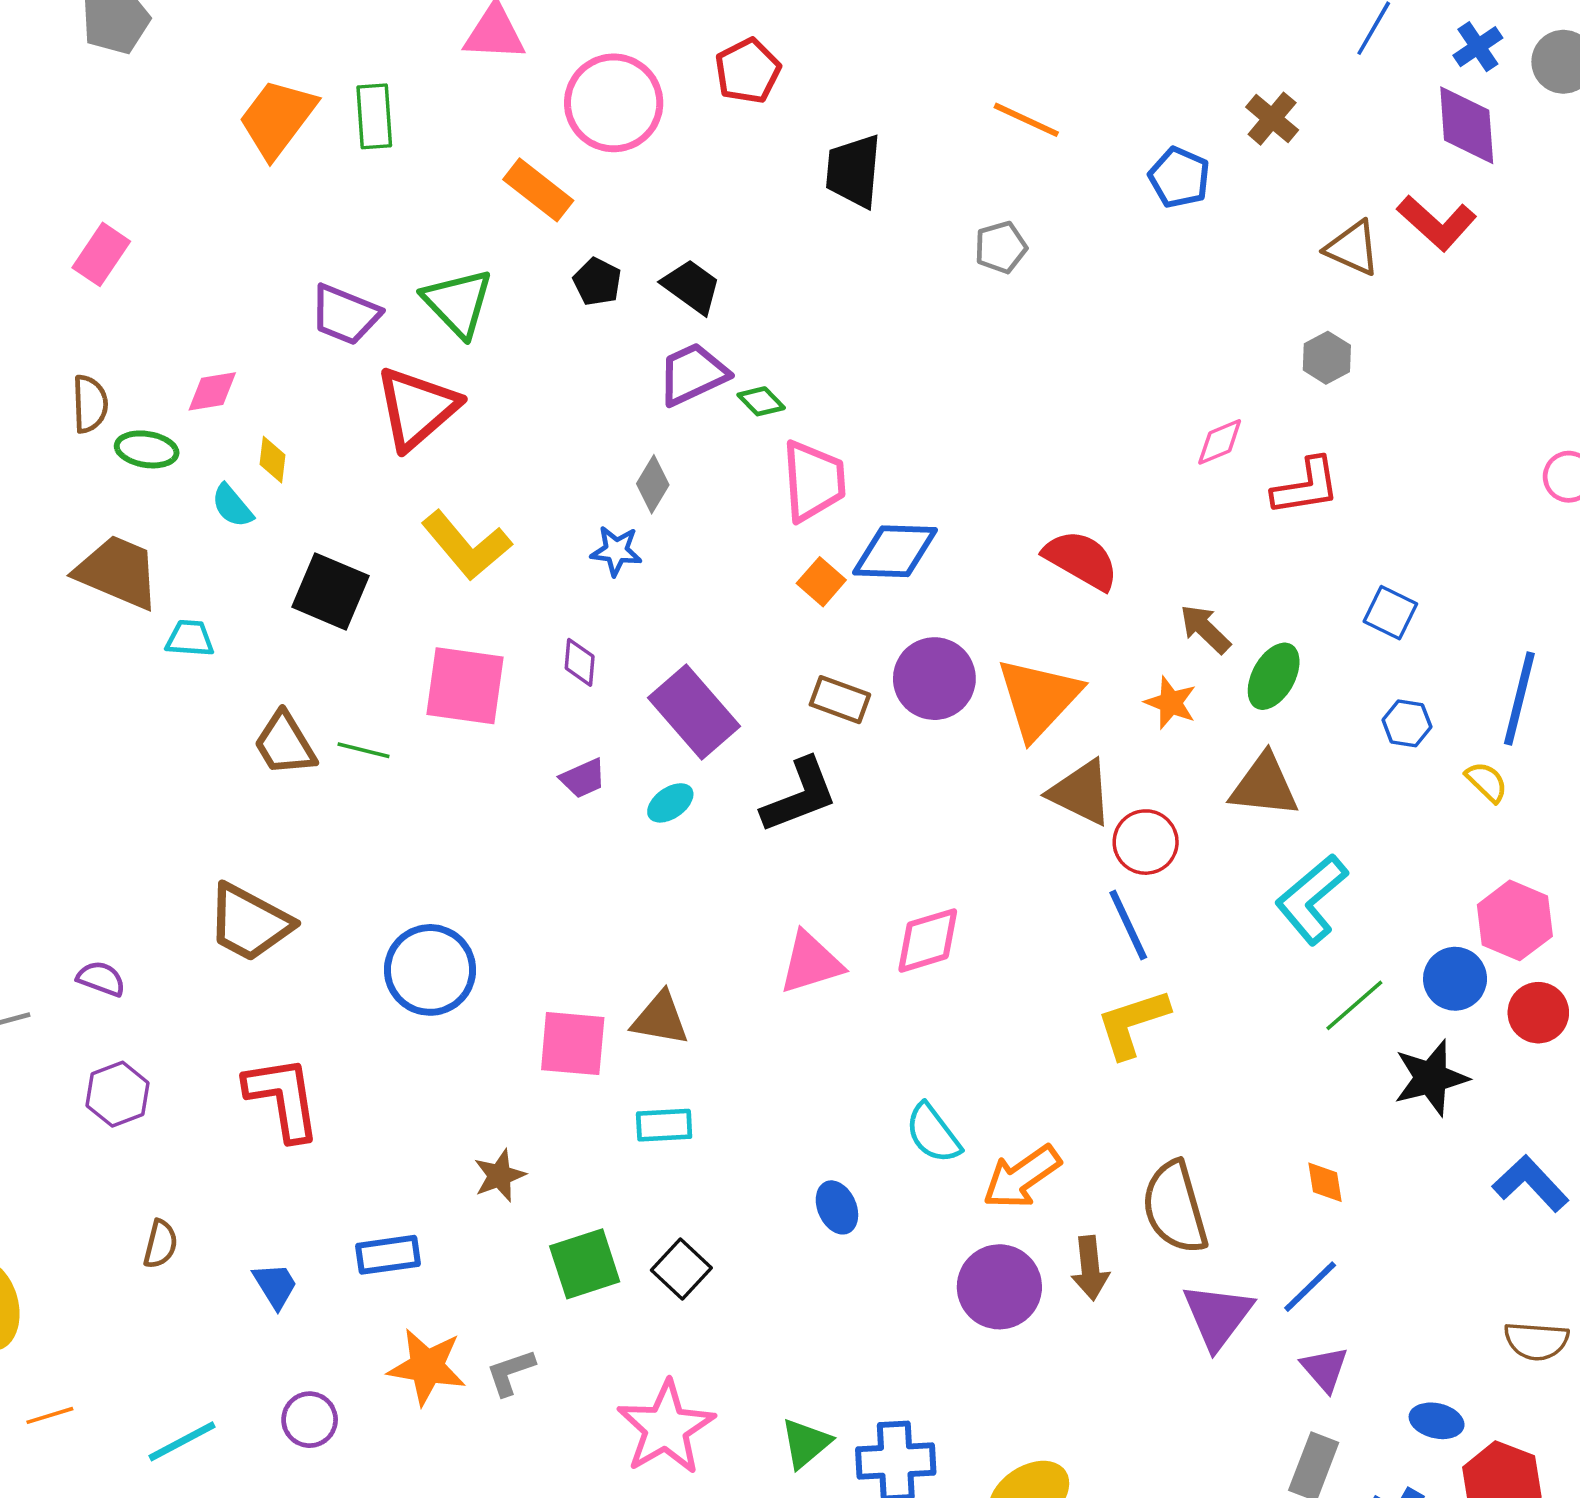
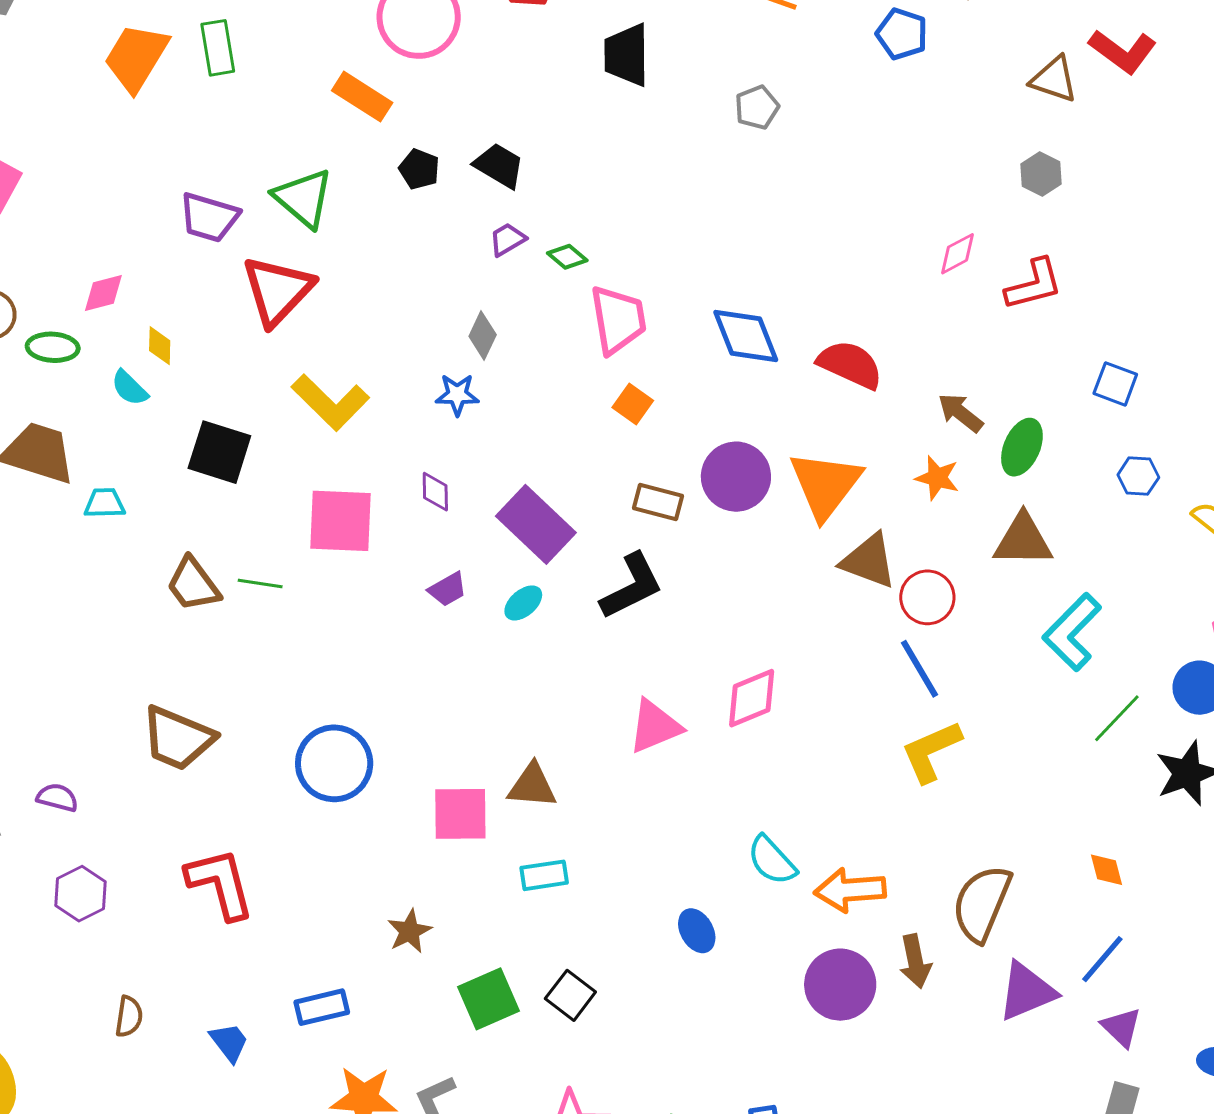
purple trapezoid: (693, 374) -> (507, 239), size x0.6
blue diamond: (895, 551) -> (746, 336), moved, turned 72
orange arrow: (1022, 1177) -> (850, 890), turned 36
brown semicircle: (1175, 1207) -> (982, 903), turned 44
purple triangle: (1218, 1316) -> (1027, 991), turned 36

